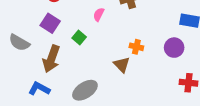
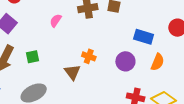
green square: (79, 38) -> (33, 57), moved, turned 32

